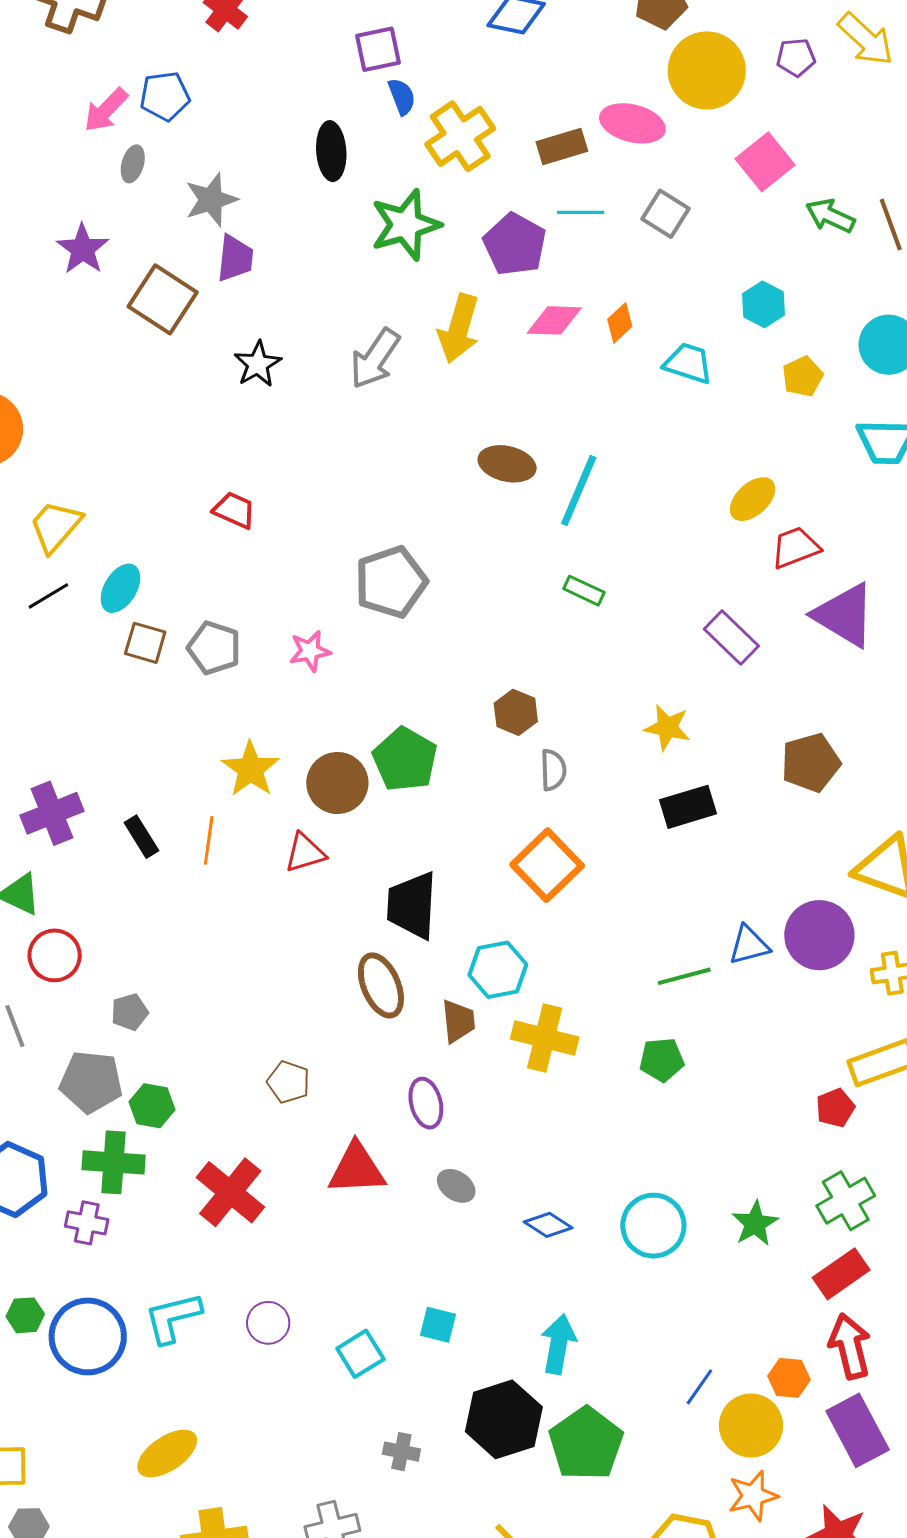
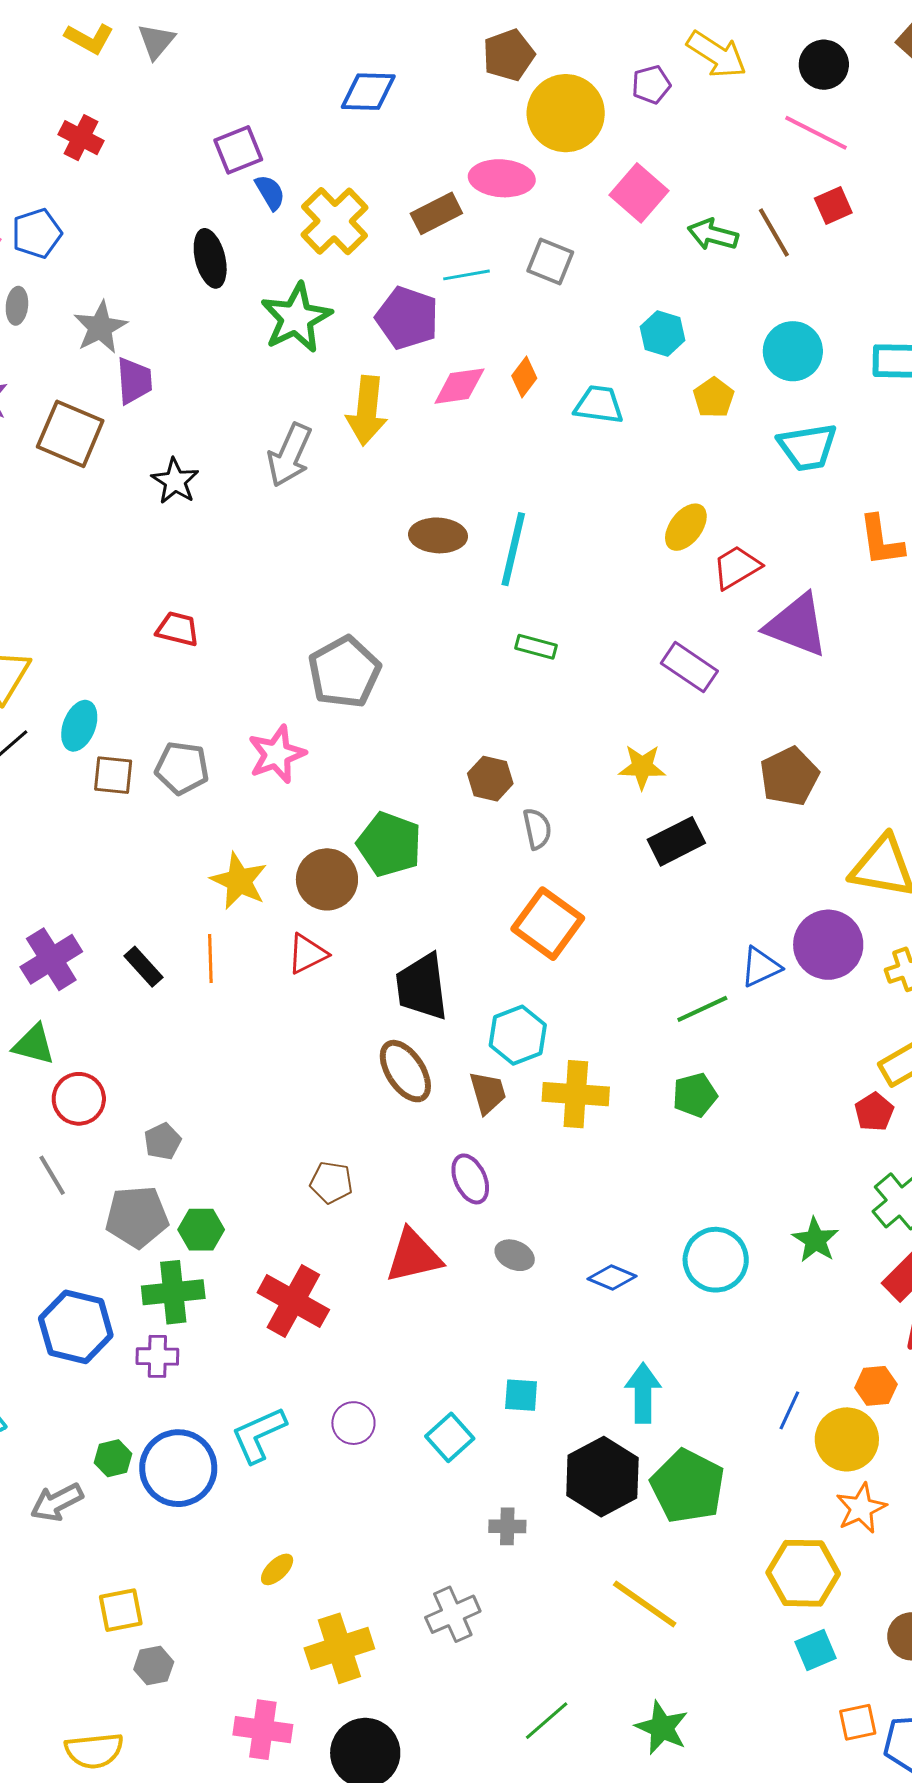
pink star: (310, 651) -> (277, 754), size x1.4
yellow ellipse: (167, 1454) -> (277, 1569), size x0.6

